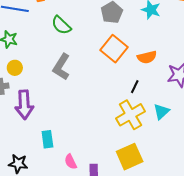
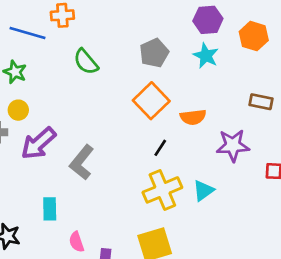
gray L-shape: (61, 67) -> (82, 162), moved
black line: (135, 87) -> (160, 148), moved
purple arrow: (24, 105) -> (38, 143), moved, turned 44

